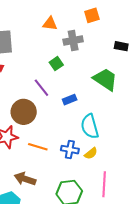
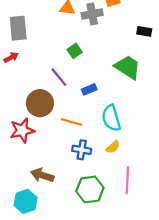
gray cross: (73, 40) -> (92, 14), moved
orange line: (38, 147) -> (71, 122), moved
blue cross: (70, 150) -> (82, 150), moved

